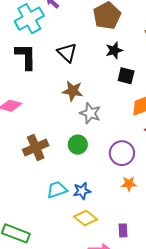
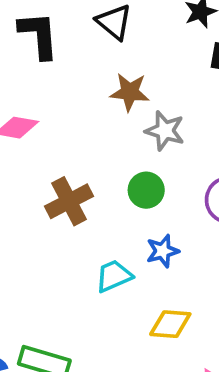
blue star: (82, 191) -> (163, 251), moved
yellow diamond: (86, 218) -> (170, 324), turned -30

